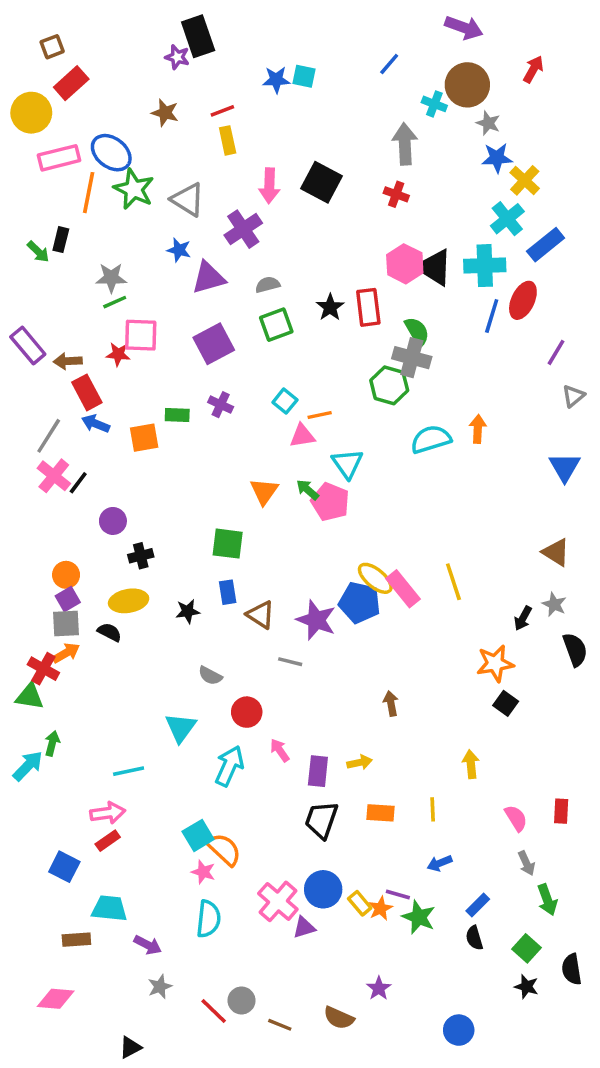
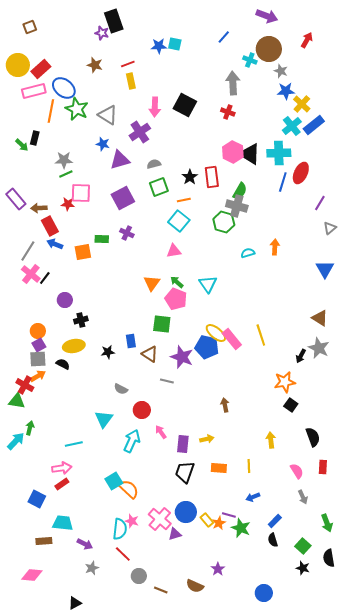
red rectangle: (71, 83) -> (41, 69), moved
blue rectangle: (546, 245) -> (314, 125), moved
green semicircle: (417, 332) -> (240, 191), turned 60
cyan square: (285, 401) -> (179, 221), moved, size x1.5
orange line: (320, 415) -> (184, 200), moved
cyan semicircle: (431, 439) -> (248, 253), size x0.6
cyan triangle: (347, 464) -> (208, 284), moved
pink pentagon: (330, 502) -> (176, 299), moved
green square: (228, 544) -> (162, 324), moved
gray star: (554, 604) -> (319, 348), size x1.5
black semicircle: (575, 650) -> (313, 437), moved
pink star: (203, 872) -> (132, 521), moved
green arrow: (547, 900) -> (327, 523), moved
red line: (214, 1011) -> (123, 554), moved

